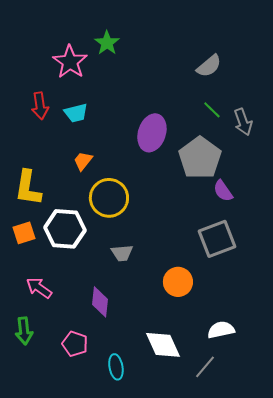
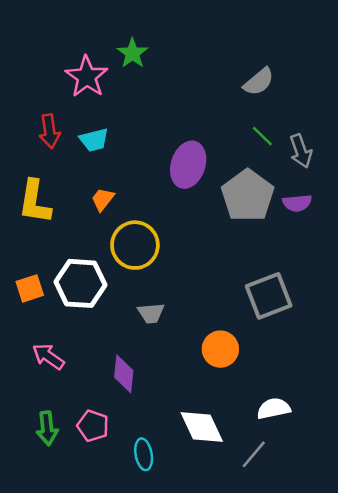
yellow L-shape: (28, 188) -> (35, 202), moved
purple semicircle: (223, 191) -> (297, 203), moved, turned -60
green arrow: (24, 331) -> (47, 428), moved

